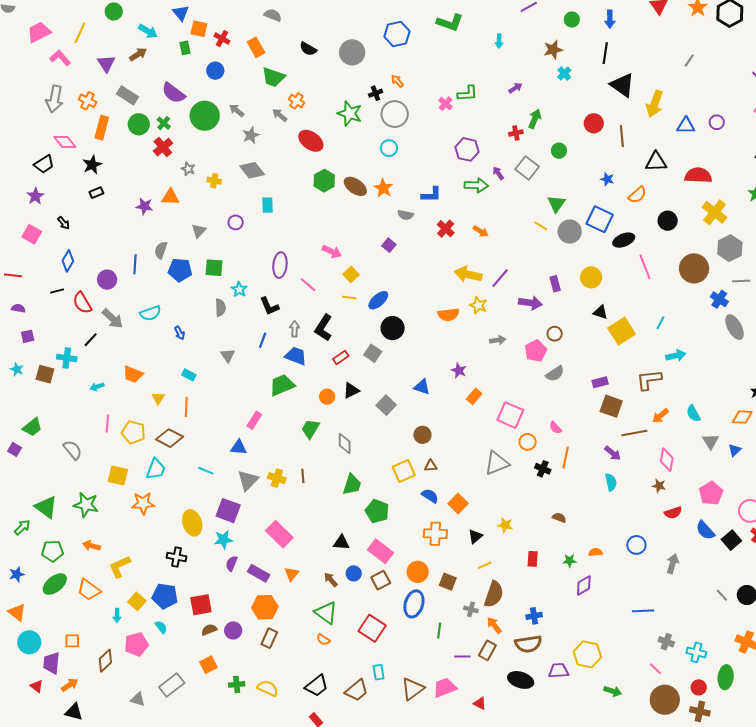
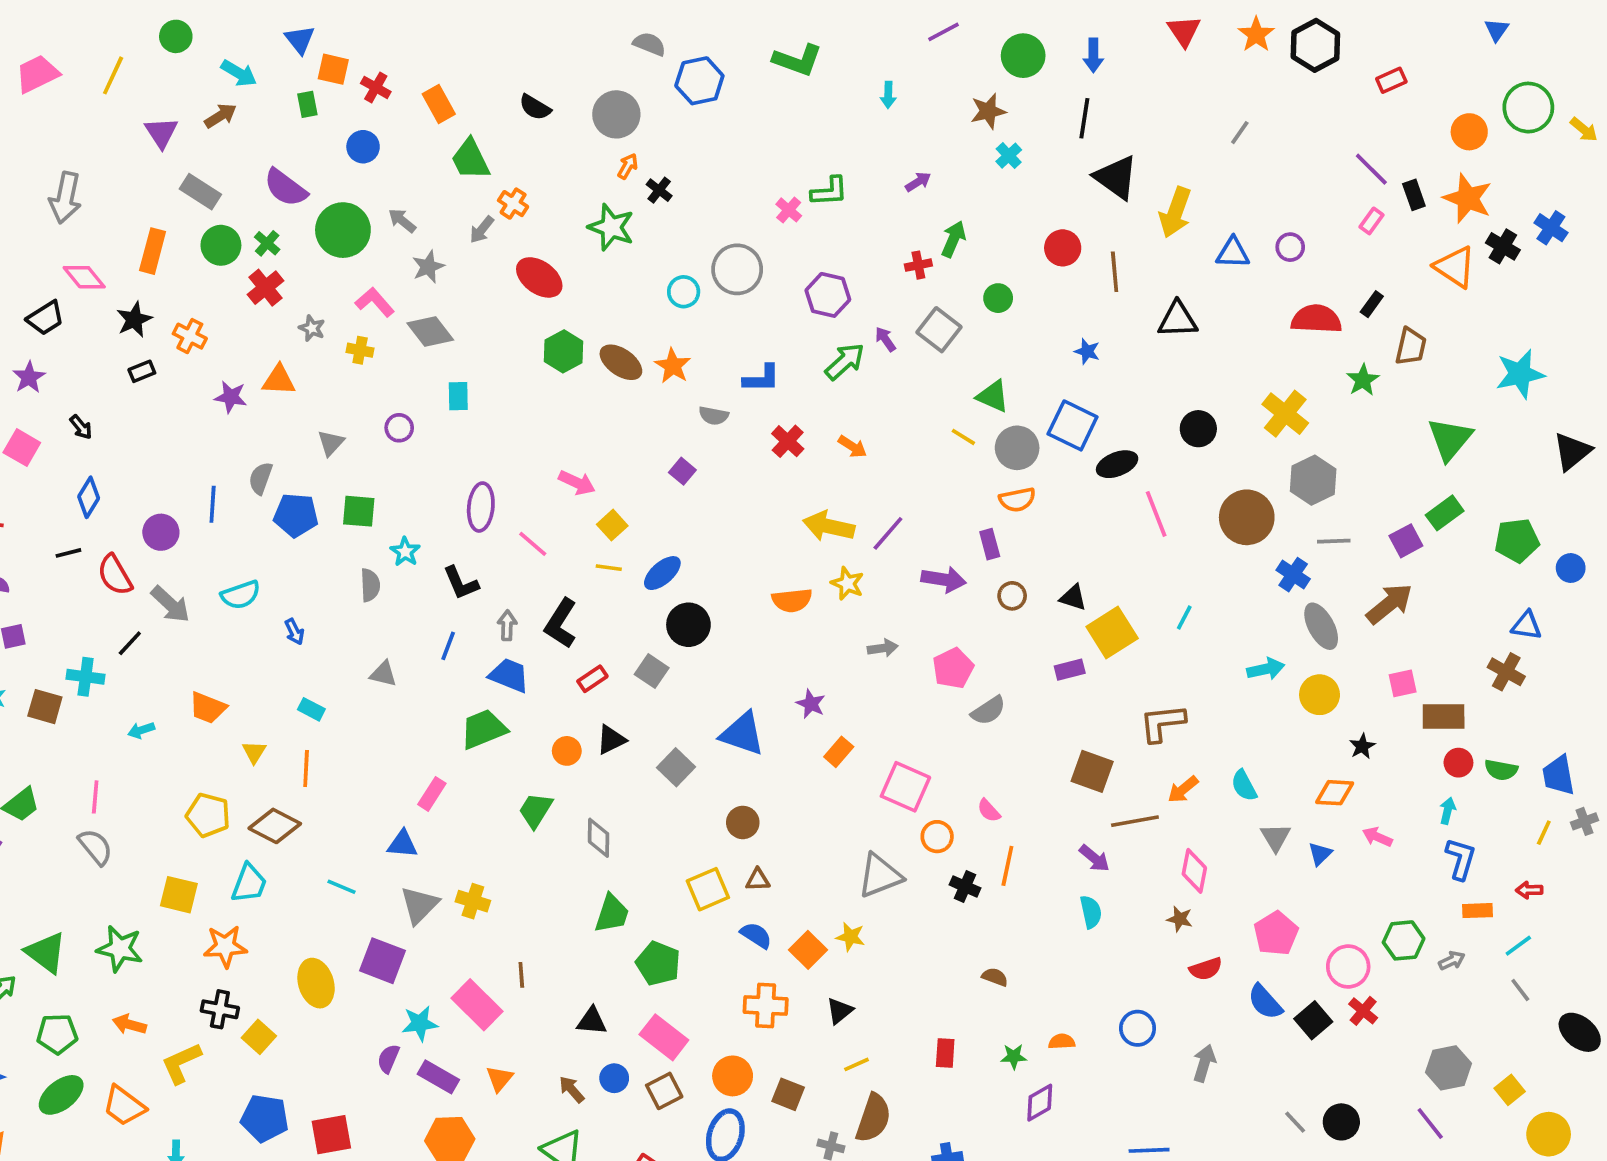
gray semicircle: (273, 15) -> (649, 44), moved
green circle: (572, 20) -> (1023, 56), size x1.5
pink L-shape: (60, 58) -> (375, 302), moved
green trapezoid: (273, 77) -> (470, 159), turned 45
orange arrow: (397, 81) -> (628, 166), moved, turned 72
black cross: (375, 93) -> (659, 190), turned -32
orange cross: (88, 101) -> (190, 336), moved
gray circle: (395, 114) -> (737, 269), moved
gray arrow: (280, 115) -> (482, 230), turned -91
red semicircle: (698, 175) -> (1316, 319), moved
green arrow: (476, 185) -> (845, 361), turned -45
orange semicircle: (637, 195) -> (1017, 500), moved, turned 30
green triangle: (556, 204) -> (993, 396), turned -42
yellow circle: (591, 277) -> (1320, 695), moved
brown circle: (555, 334) -> (1012, 596), moved
gray triangle: (228, 356) -> (383, 674), turned -42
cyan arrow: (676, 356) -> (1266, 669), moved
purple rectangle: (600, 382) -> (1070, 670), moved
blue triangle: (422, 387) -> (742, 734), size x1.5
pink line: (107, 424) -> (95, 797), moved
brown line: (303, 476) -> (521, 975), moved
yellow star: (505, 525) -> (850, 937), moved
cyan star: (223, 540) -> (420, 1023), moved
black cross: (177, 557) -> (220, 1009), moved
yellow square: (137, 601) -> (259, 1037), moved

